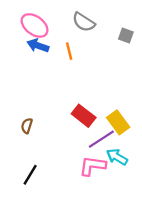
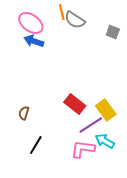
orange line: (69, 51) -> (62, 12), moved
black line: (30, 175) -> (36, 145), moved

